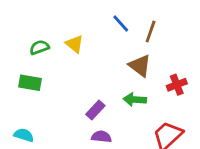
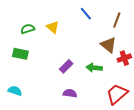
brown line: (151, 32) -> (117, 20), moved
brown triangle: (140, 66) -> (108, 45), moved
purple rectangle: (95, 110) -> (66, 66), moved

